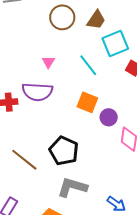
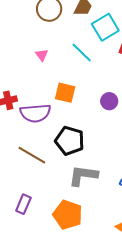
purple semicircle: (37, 92) -> (35, 113), moved
orange square: (87, 102) -> (65, 93), moved

